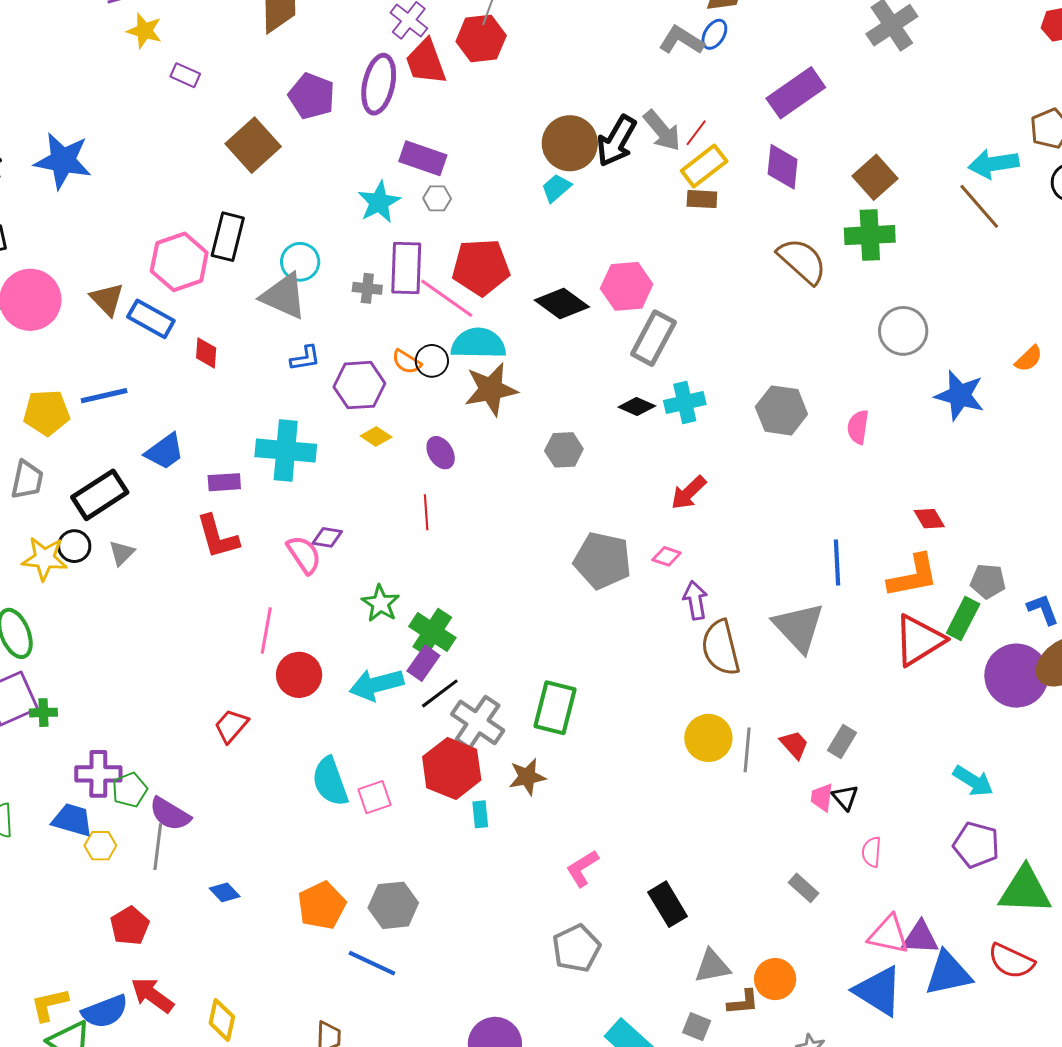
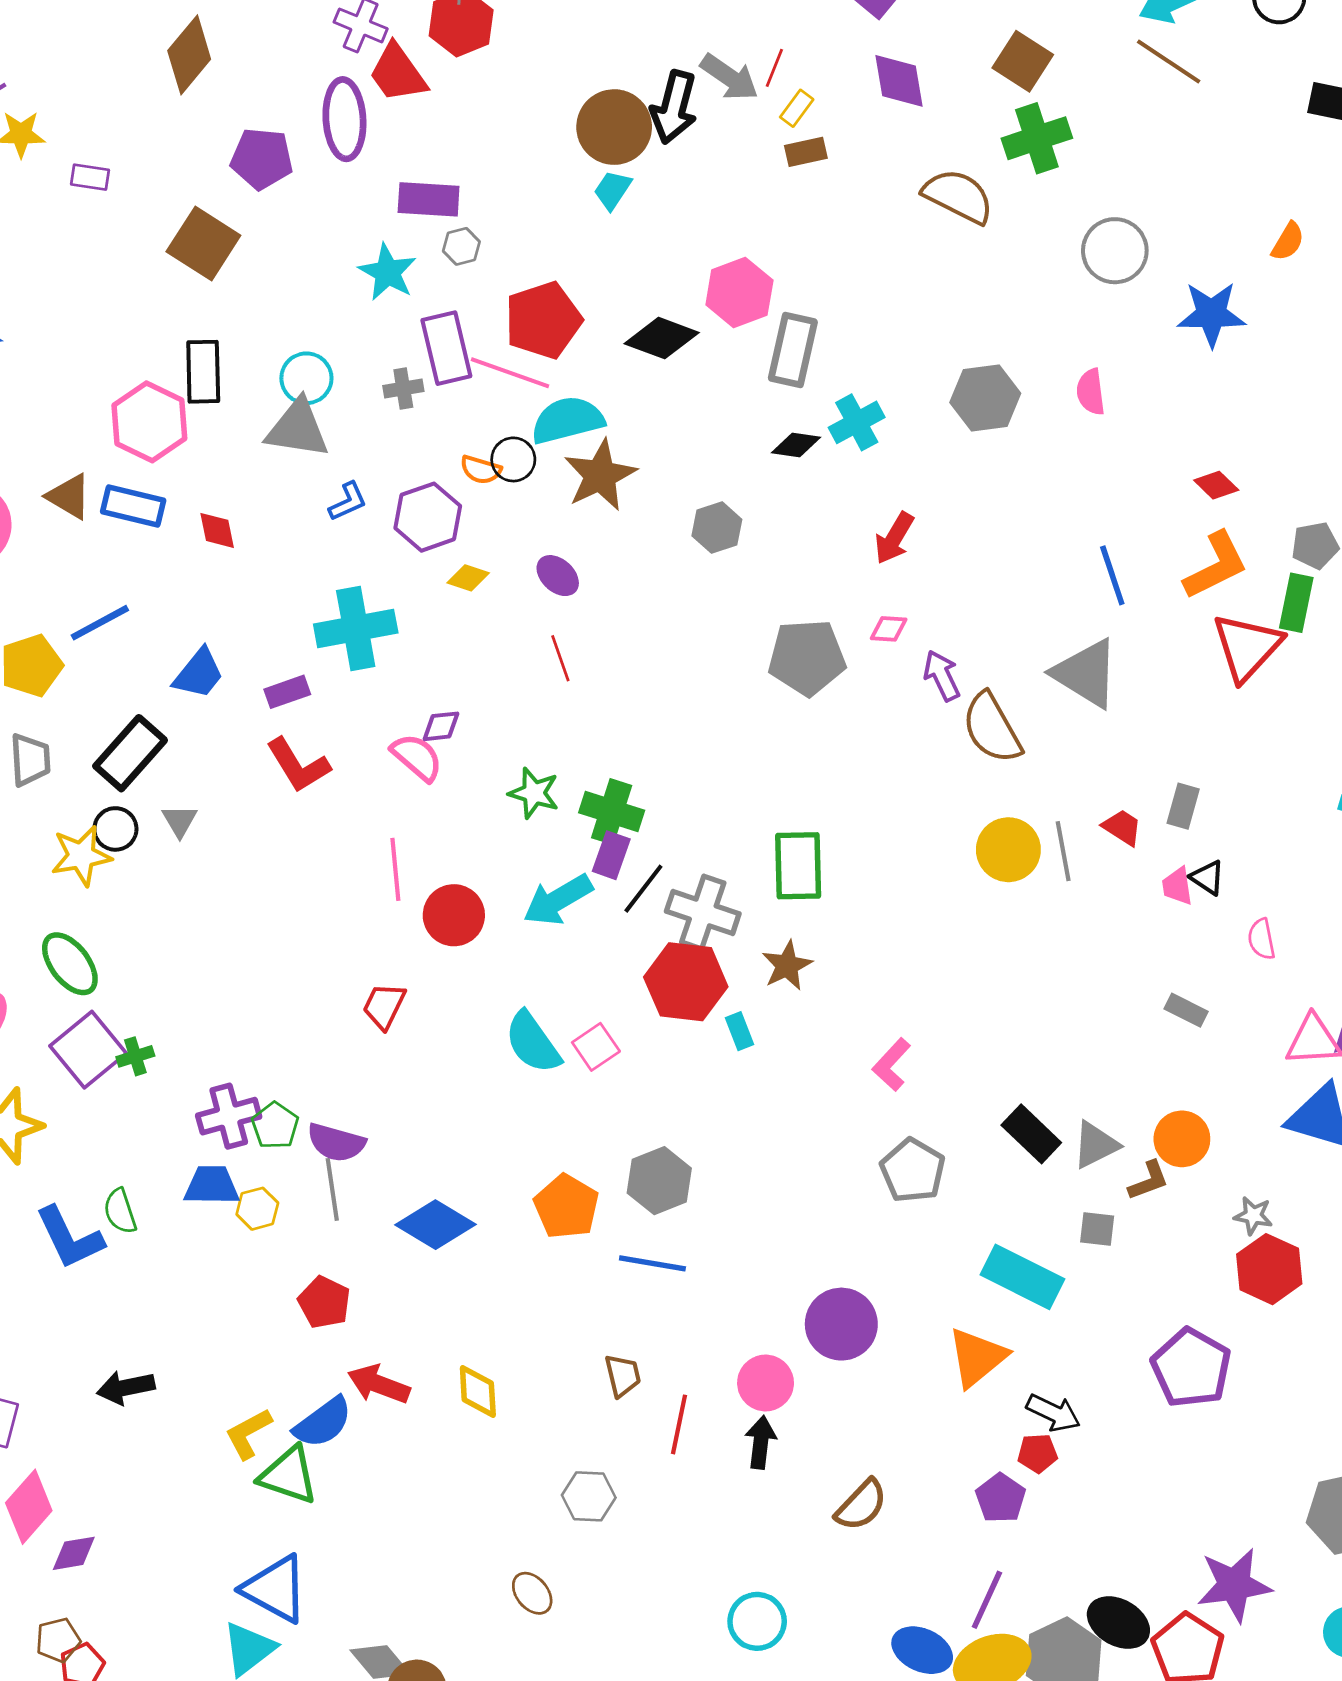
yellow rectangle: (704, 166) -> (797, 108), size x0.6
blue diamond: (225, 892) -> (435, 1225), size x1.8
black rectangle: (668, 904) -> (1031, 1134), moved

